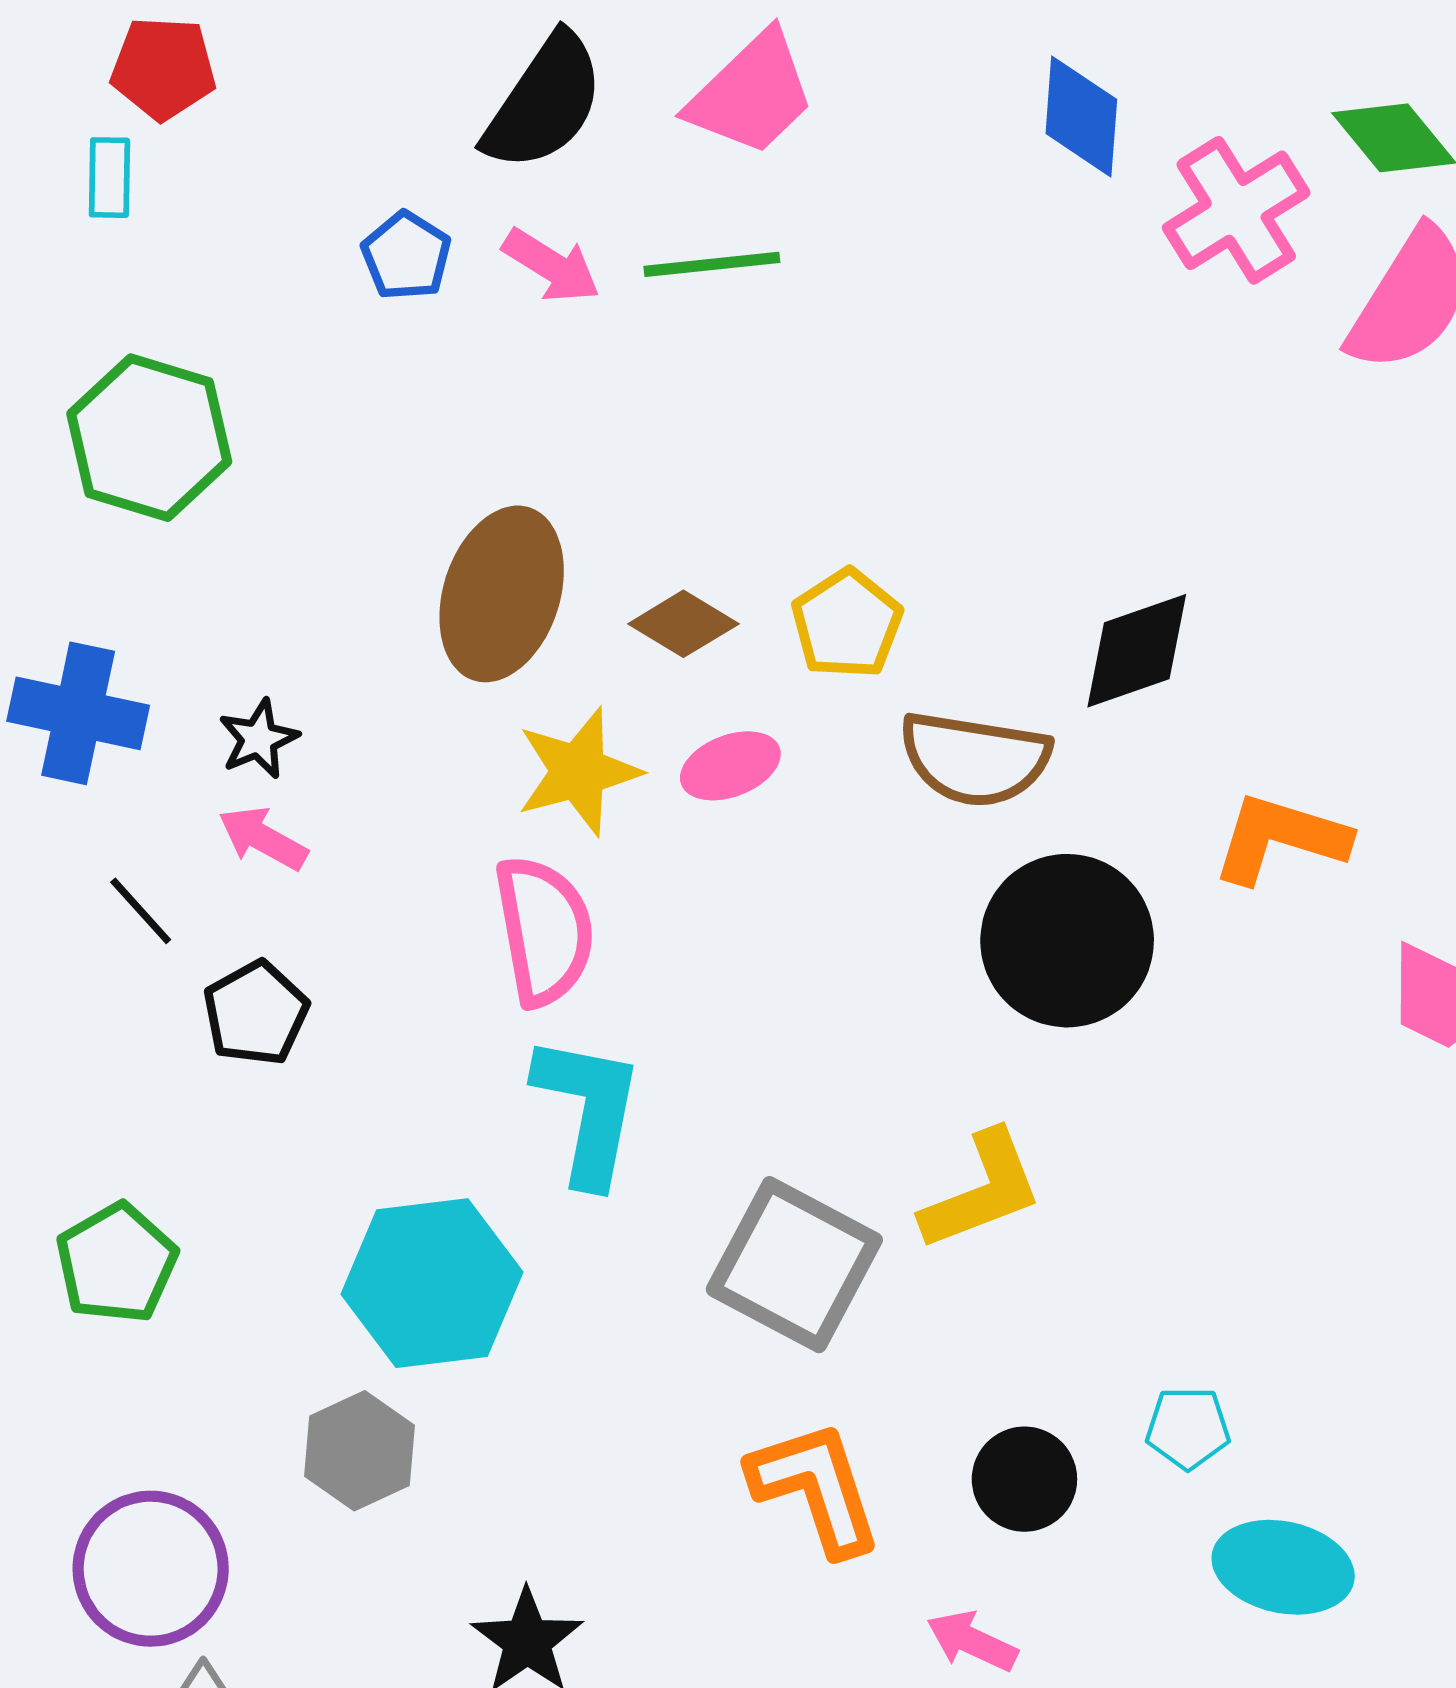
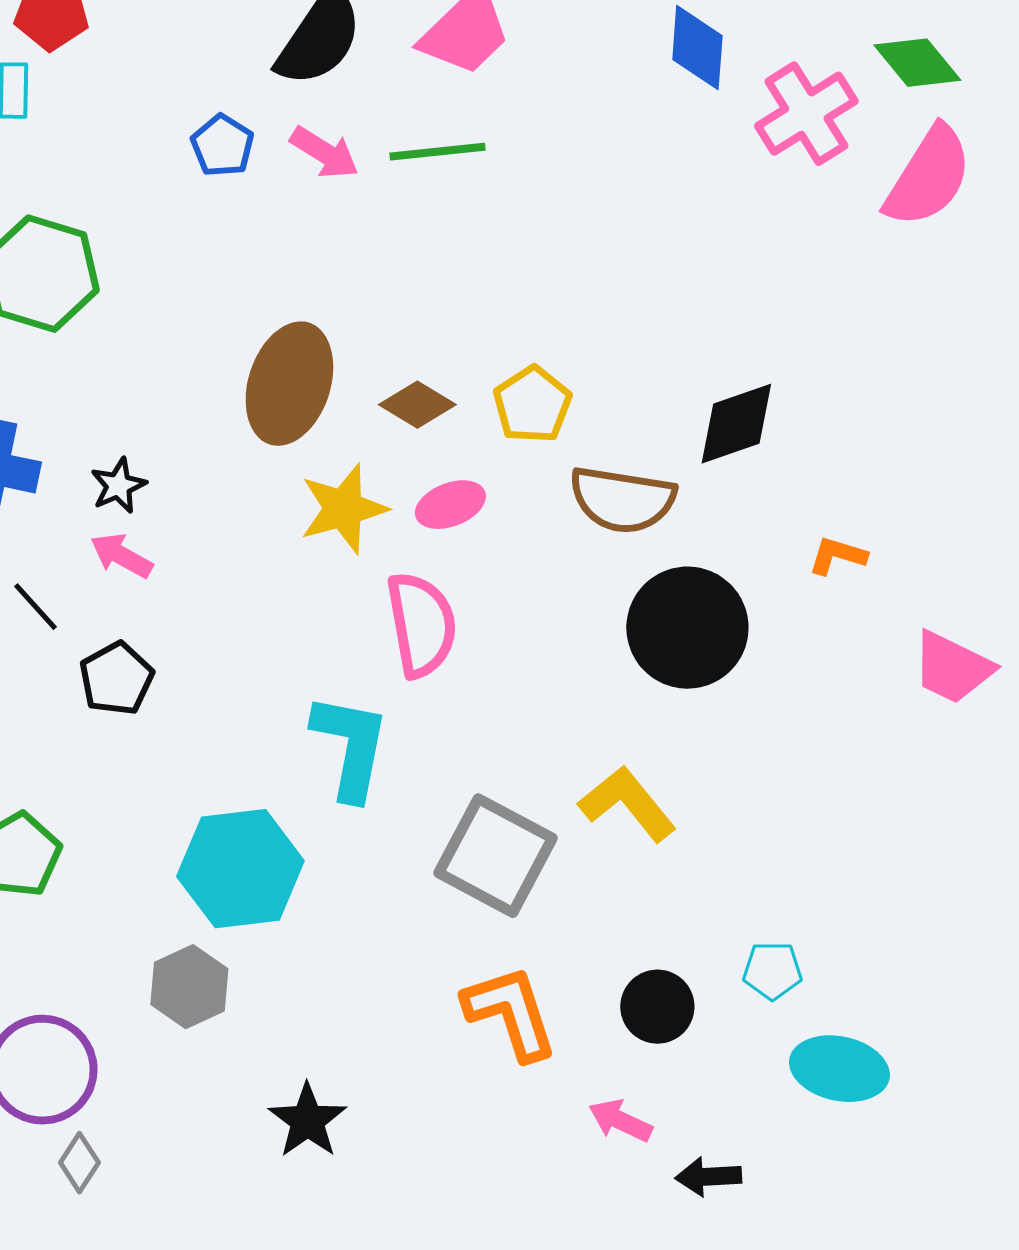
orange L-shape: (1280, 838) -> (837, 556), size x0.6
pink semicircle: (544, 931) -> (421, 625), moved
yellow L-shape: (982, 1191) -> (627, 804), turned -108

